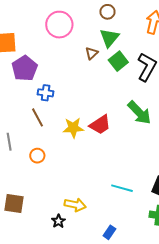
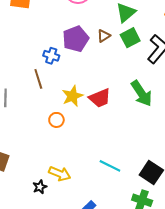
brown triangle: (92, 53) -> (104, 36), moved
purple pentagon: (25, 68) -> (76, 39), moved
yellow star: (73, 128) -> (72, 96), turned -30
orange circle: (37, 156) -> (56, 120), moved

